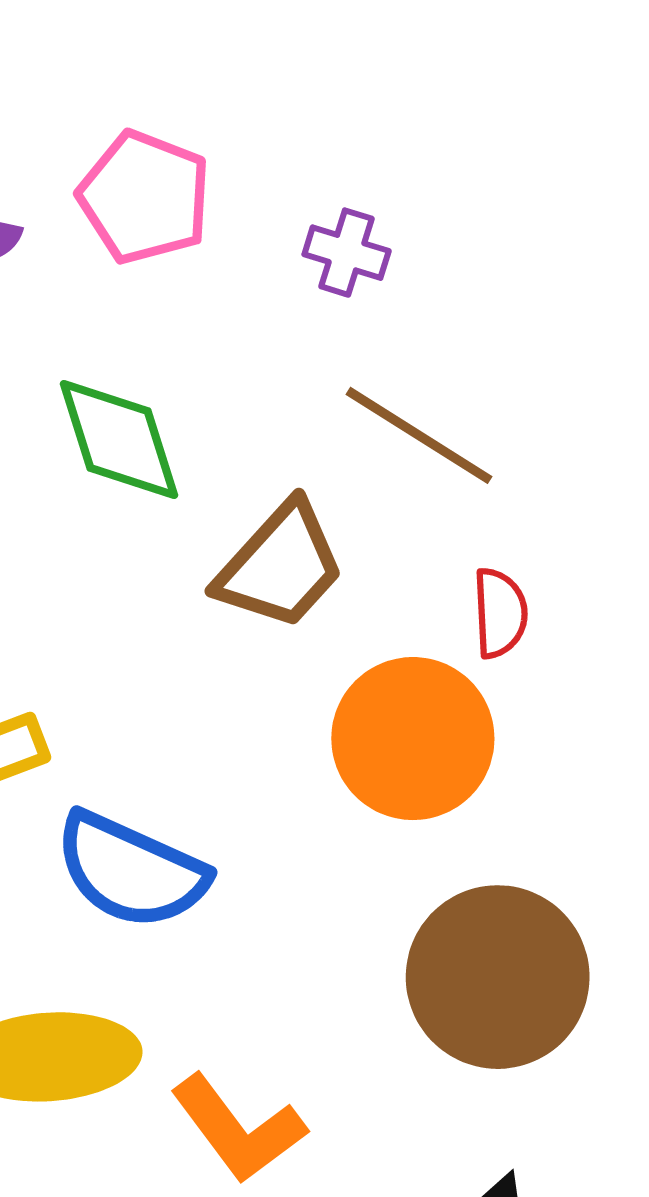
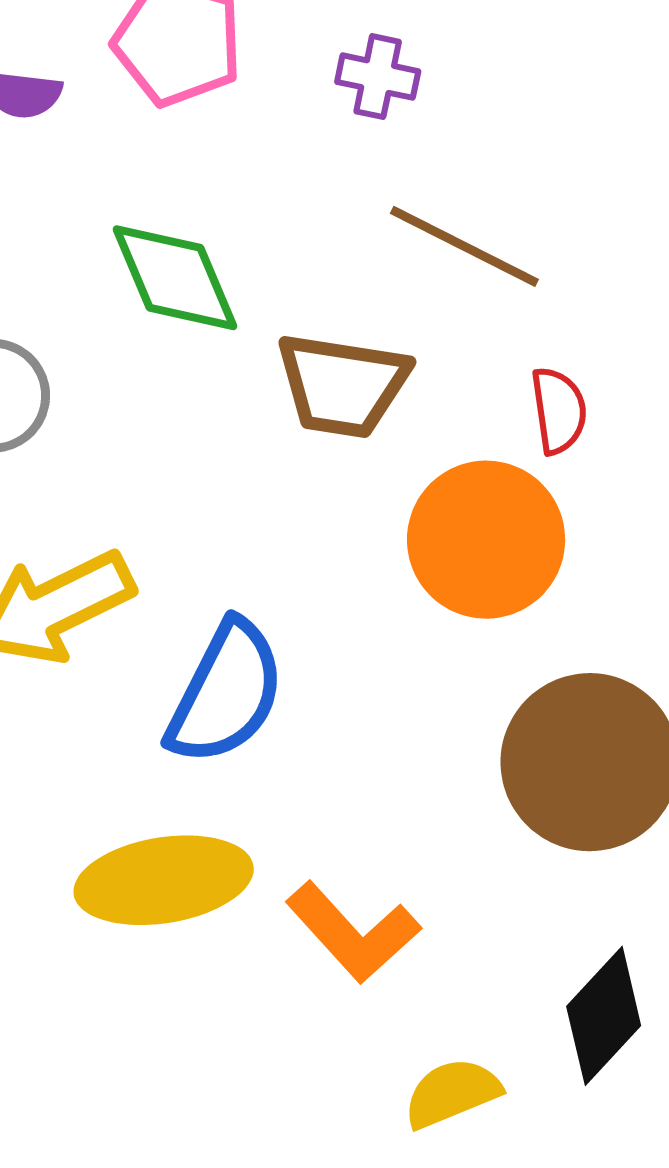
brown trapezoid: (280, 566) -> (342, 385), turned 62
blue semicircle: (131, 871) -> (226, 693), turned -82

